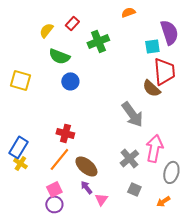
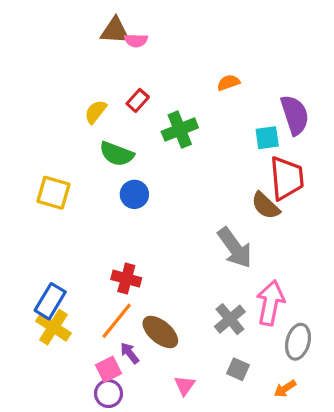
yellow cross: (20, 163) -> (53, 327), size x1.5
purple arrow: (86, 187) -> (130, 353), moved

